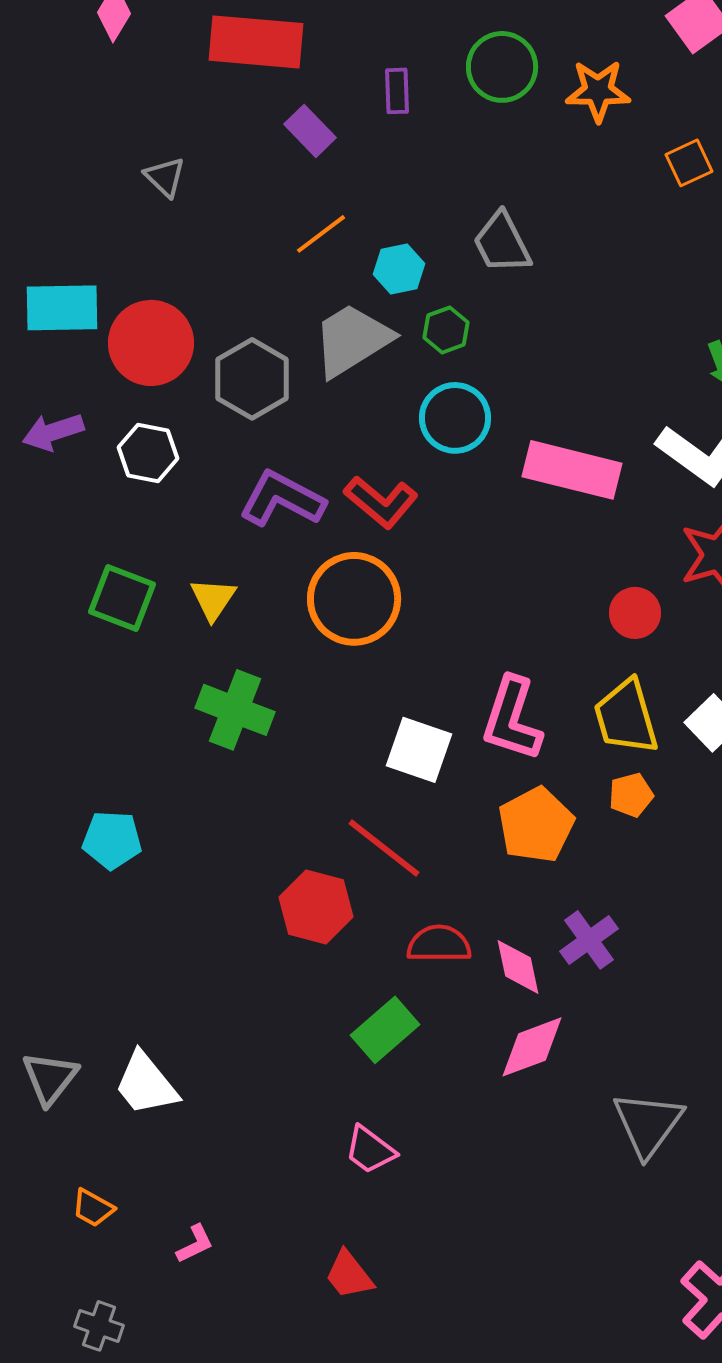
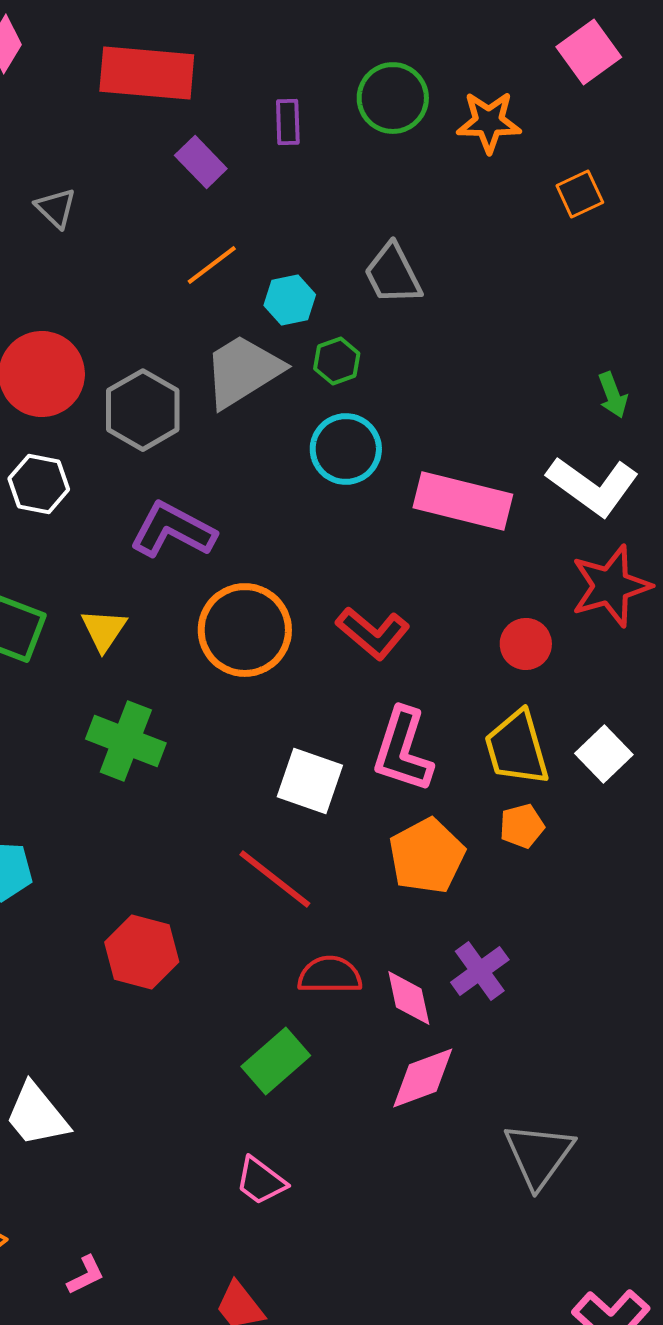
red L-shape: (381, 502) -> (373, 633), moved
red hexagon: (316, 907) -> (142, 952), moved

